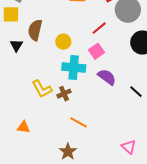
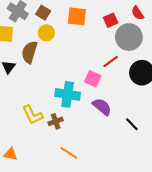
red line: (99, 28) -> (111, 62), moved
yellow circle: (63, 42) -> (46, 33), moved
pink square: (96, 51) -> (93, 79), turned -35

